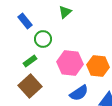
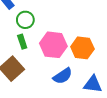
green rectangle: (30, 61) -> (22, 42), moved, turned -72

